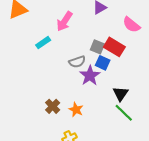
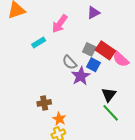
pink semicircle: (131, 25) -> (121, 59), moved
gray semicircle: (77, 62) -> (70, 62), turned 63
brown cross: (53, 106) -> (44, 103), turned 32
orange star: (76, 110) -> (59, 119), moved

